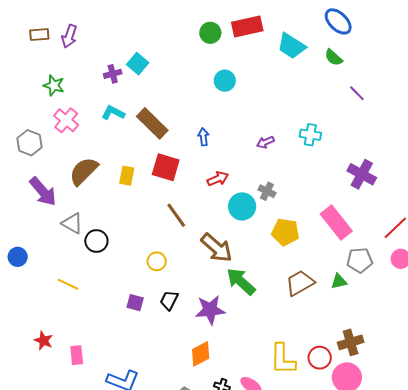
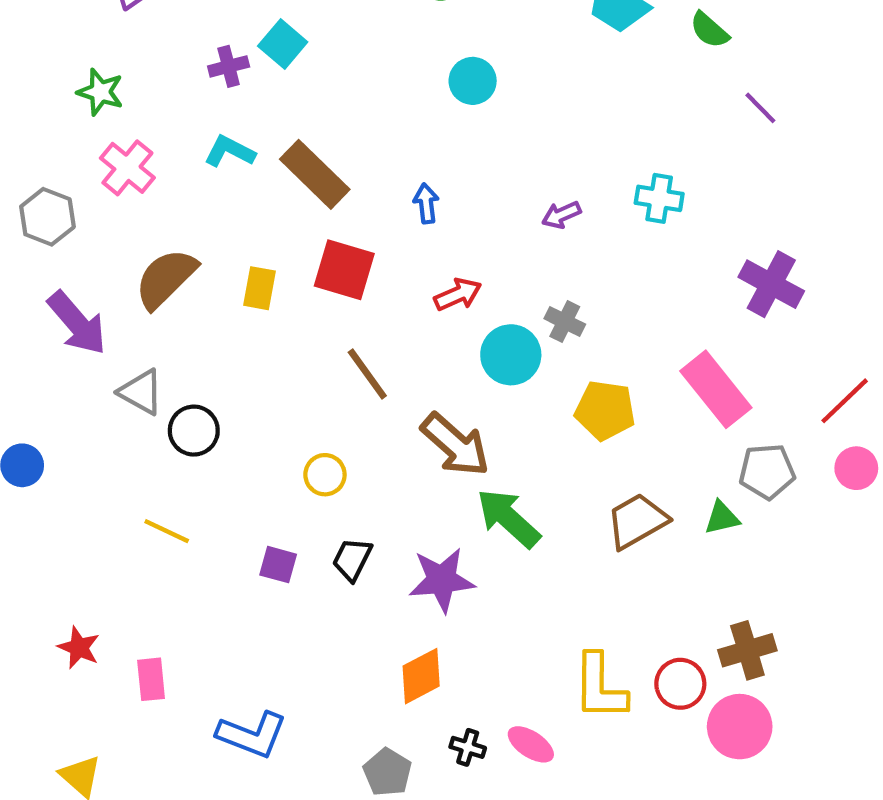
yellow line: (68, 284) -> (167, 531), moved

